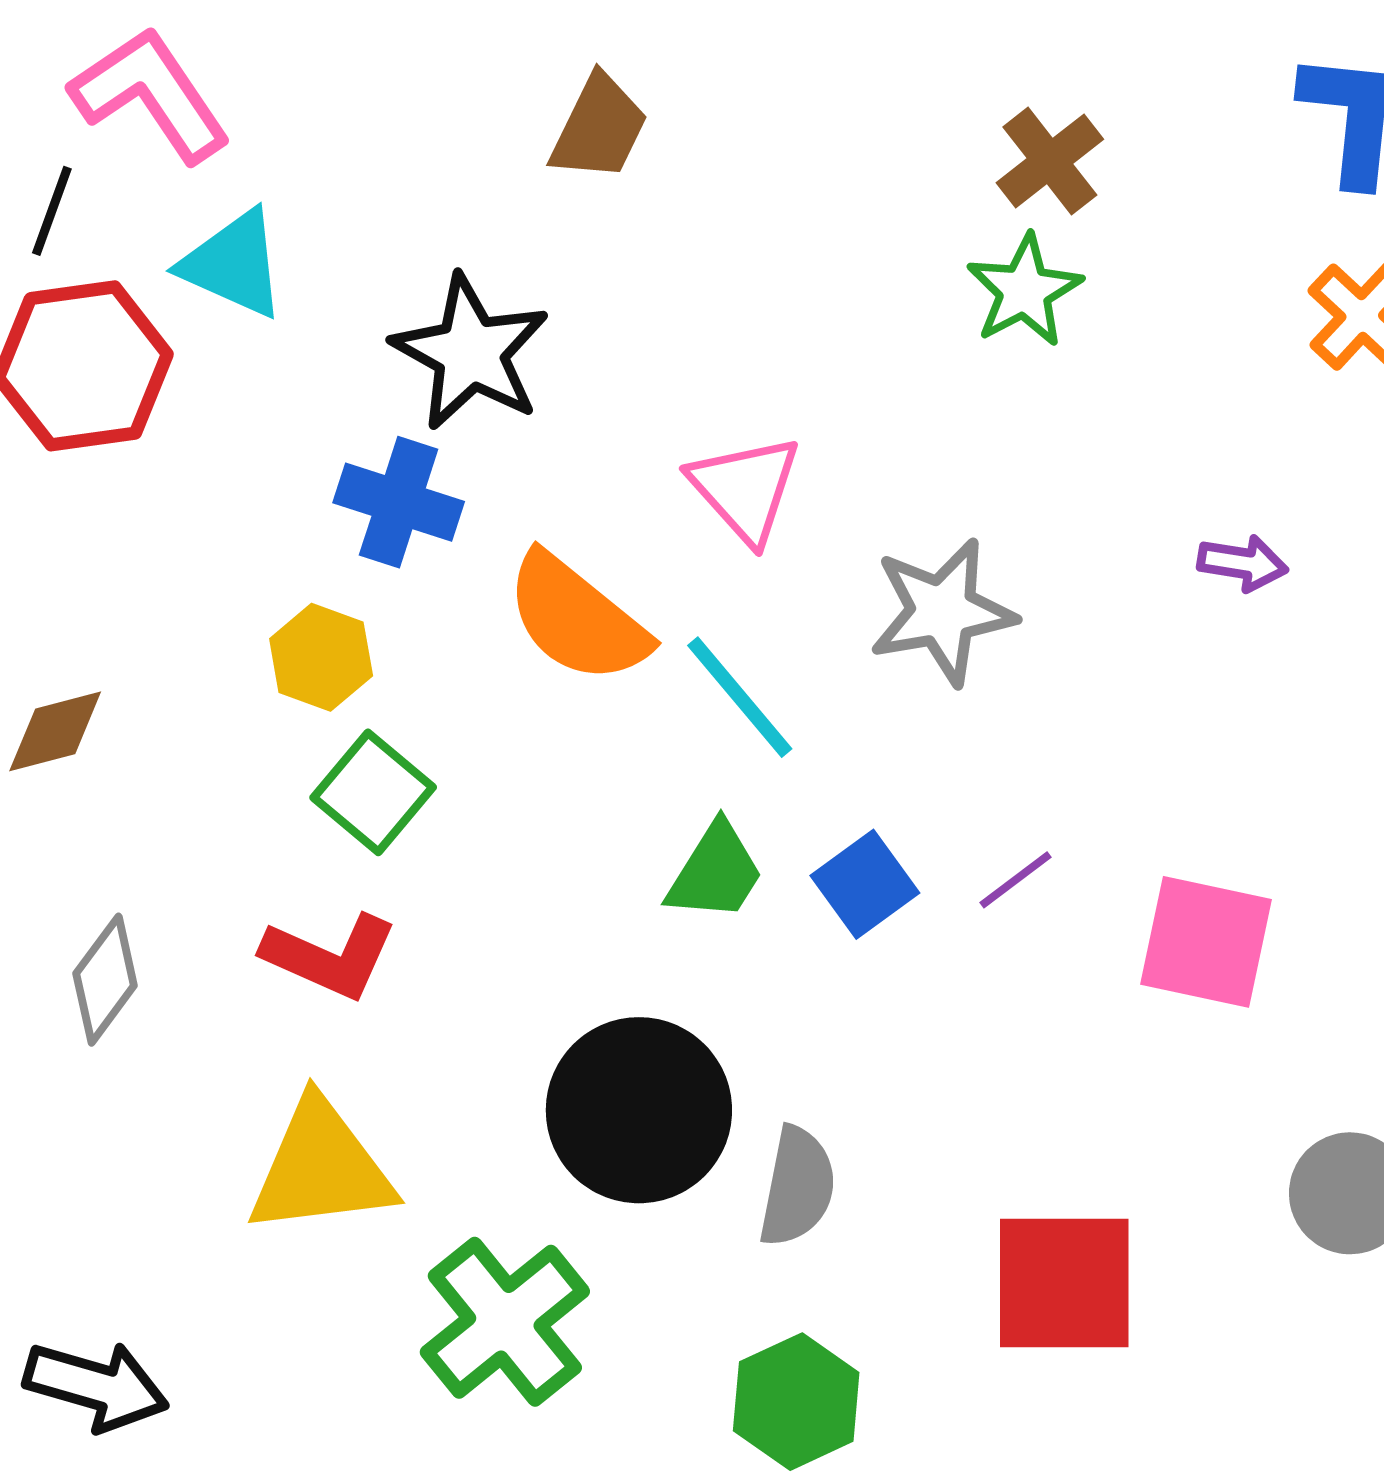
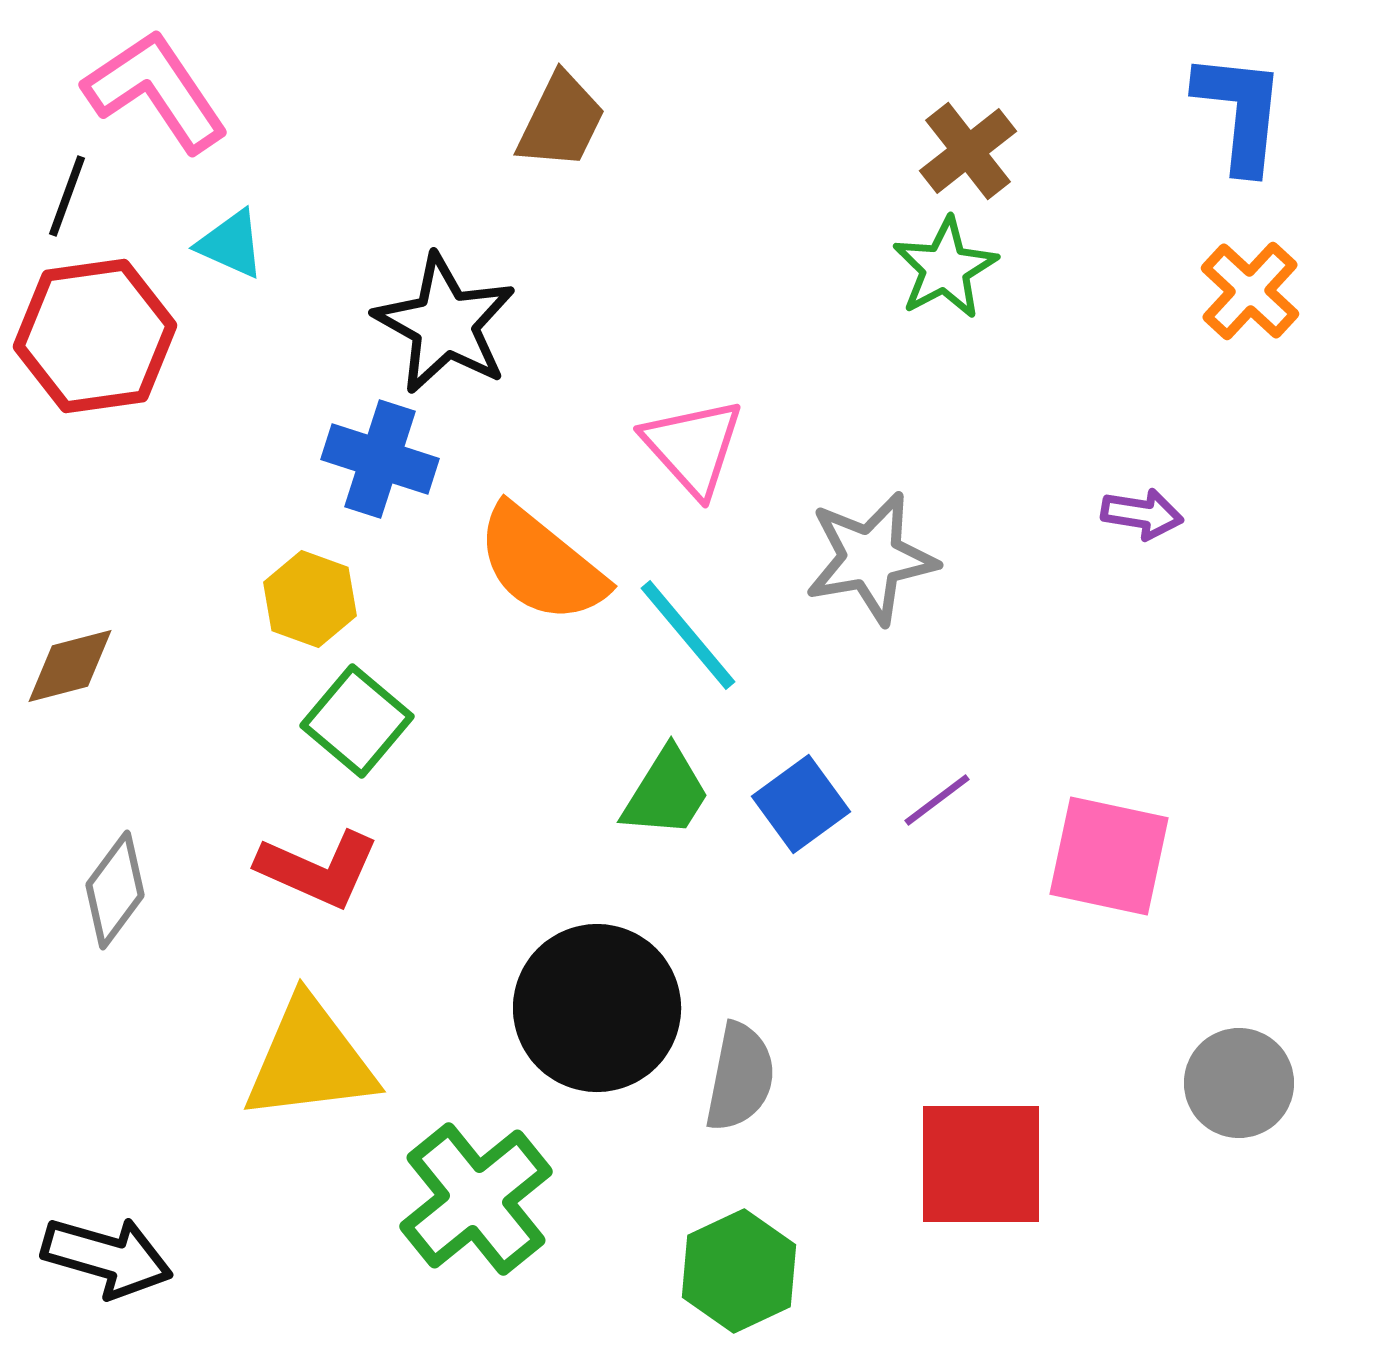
cyan triangle: (234, 264) -> (231, 244), size x0.7

